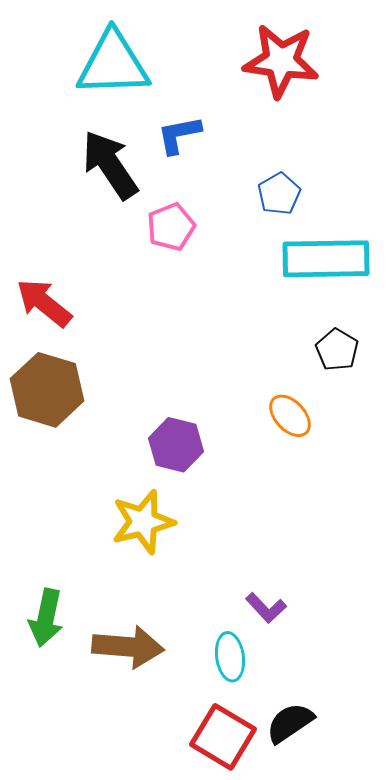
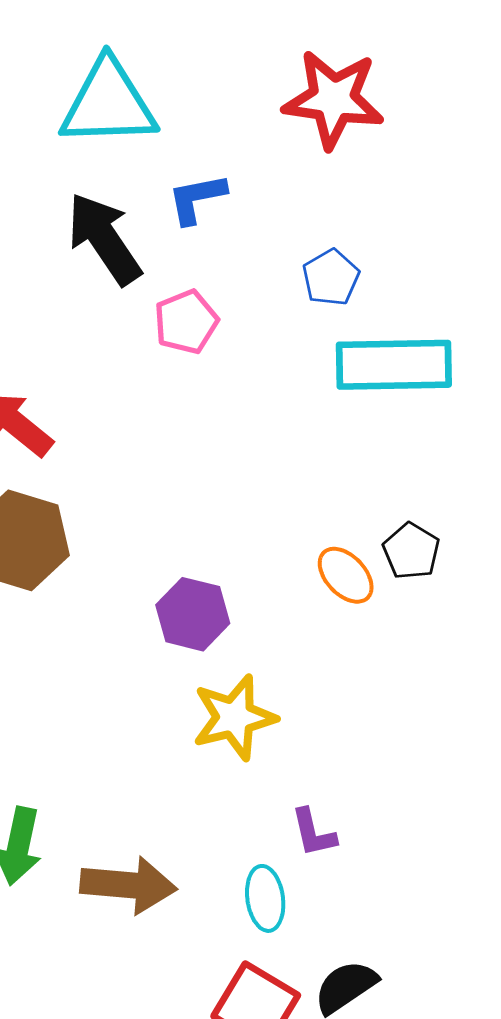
black pentagon: (337, 350) -> (411, 551), moved
yellow star: (143, 522) -> (234, 717), moved
purple L-shape: (266, 608) -> (313, 833), turned 30

